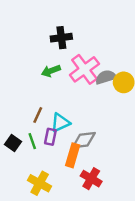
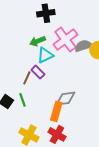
cyan triangle: (60, 123) -> (45, 55), moved
purple rectangle: (50, 137) -> (38, 72), moved, turned -56
red cross: (91, 179) -> (57, 134), moved

